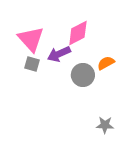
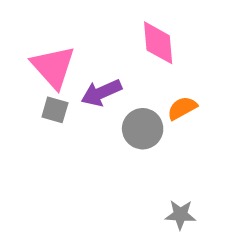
pink diamond: (78, 33) -> (158, 43), moved, turned -68

